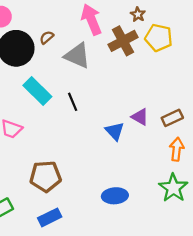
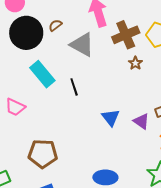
brown star: (138, 14) -> (135, 63), moved
purple triangle: (140, 117) -> (141, 121), moved

